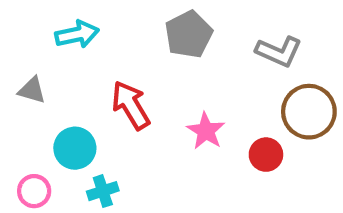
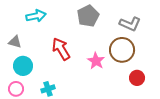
brown circle: (309, 112) -> (122, 50), moved
cyan circle: (75, 148) -> (23, 66), moved
red circle: (266, 155) -> (137, 78), moved

